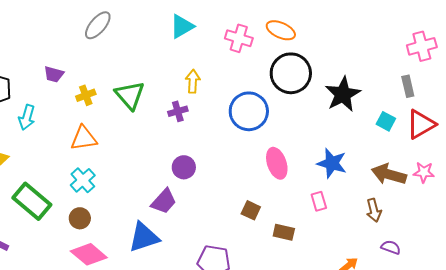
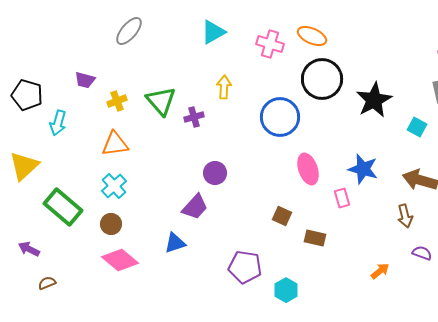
purple cross: (178, 111) -> (194, 117), moved
pink rectangle: (319, 201) -> (342, 198), moved
blue triangle: (144, 237) -> (175, 243), size x0.7

